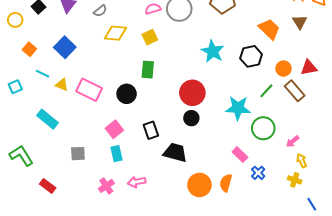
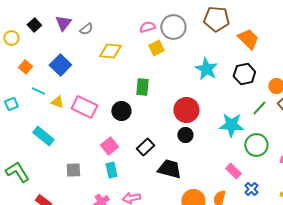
gray semicircle: (100, 11) -> (86, 29), moved
orange trapezoid: (269, 29) -> (248, 39), moved
yellow square: (150, 37) -> (156, 48), moved
black rectangle: (151, 130) -> (145, 147), turned 66

